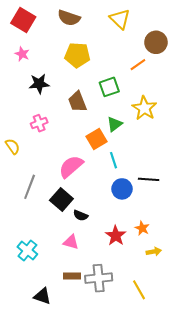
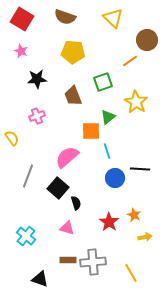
orange square: (96, 139) -> (91, 131), turned 30
black semicircle: (81, 215) -> (76, 203), turned -128

